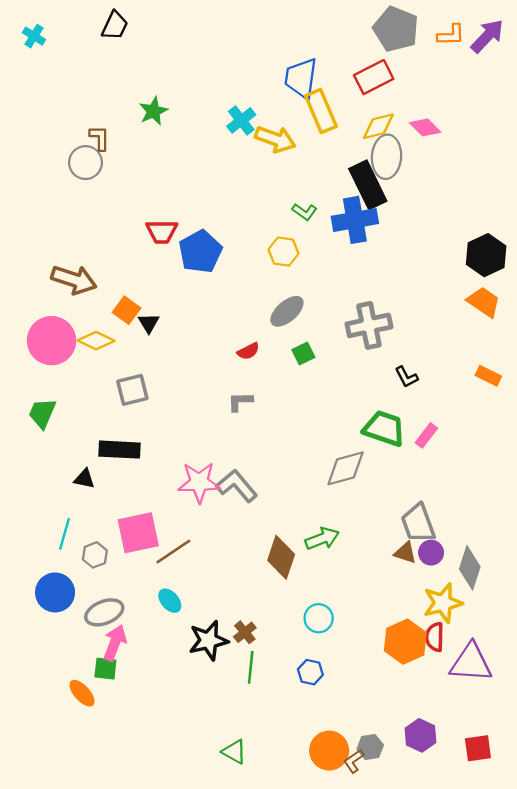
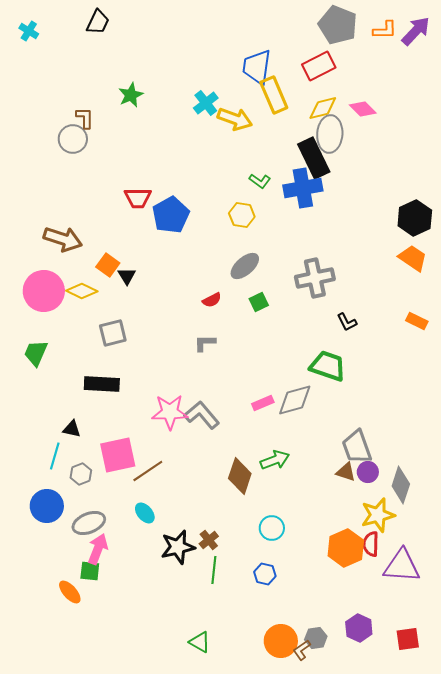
pink rectangle: (426, 435) -> (263, 403), moved, turned 30
black triangle: (84, 479) -> (72, 429), moved

